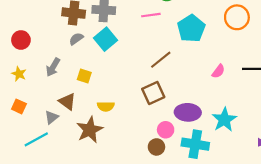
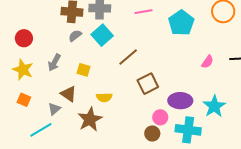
brown line: (161, 60) -> (128, 57), moved
yellow star: (19, 74) -> (23, 70), size x1.5

